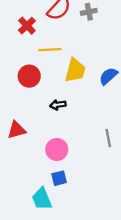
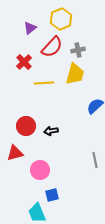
yellow trapezoid: (75, 70) -> (75, 74), moved
red circle: (29, 76) -> (26, 126), moved
pink circle: (57, 150) -> (40, 170), moved

